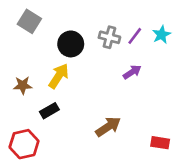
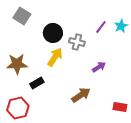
gray cross: (109, 37) -> (77, 42), moved
purple arrow: (132, 72) -> (99, 67), moved
yellow arrow: (59, 76) -> (55, 57), moved
brown star: (23, 85) -> (17, 64), size x1.5

